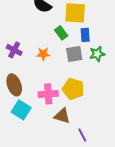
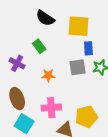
green rectangle: (61, 33) -> (39, 46), moved
orange star: (43, 54) -> (48, 75), moved
yellow pentagon: (73, 89) -> (86, 117), moved, turned -30

